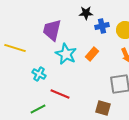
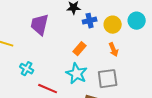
cyan star: (66, 54) -> (77, 74), moved

